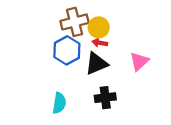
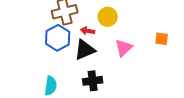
yellow circle: (99, 27) -> (108, 17), moved

